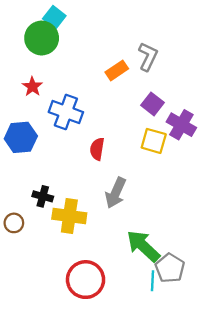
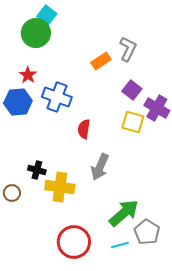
blue hexagon: (21, 137) -> (18, 102), moved
green arrow: (143, 246) -> (124, 213), turned 96
cyan line: (153, 281) -> (120, 245), moved, turned 72

